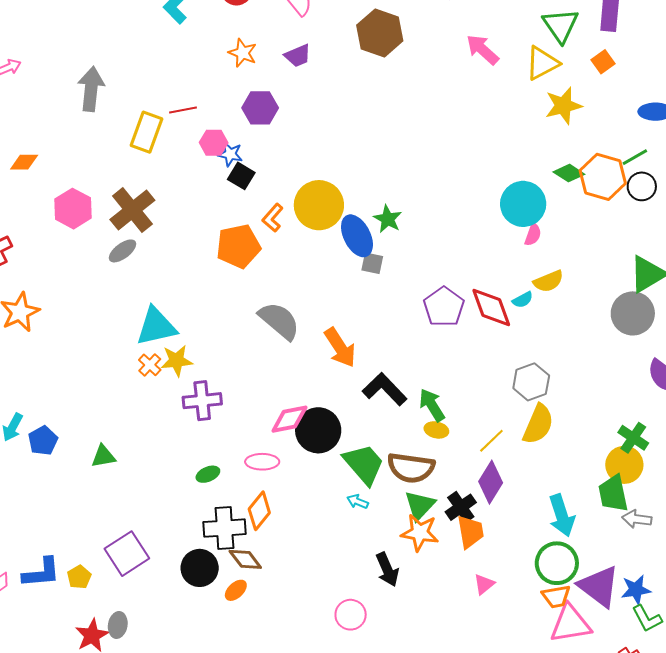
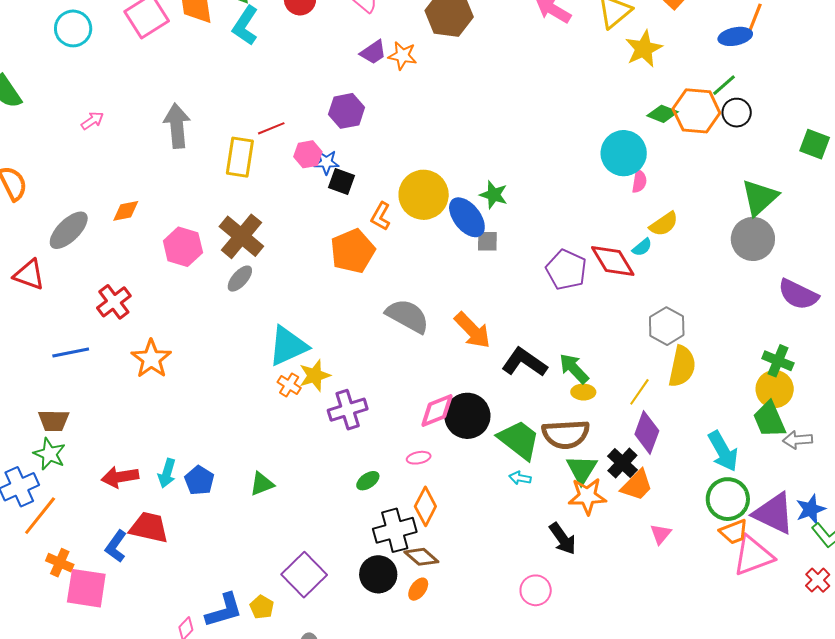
orange star: (243, 53) -> (402, 56), moved
pink ellipse: (262, 462) -> (419, 458), size x0.7
orange trapezoid: (470, 532) -> (637, 485), turned 66

